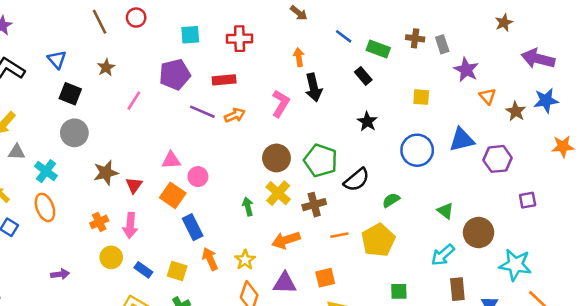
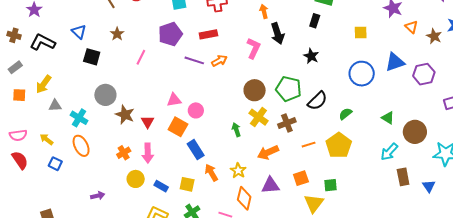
black rectangle: (363, 76) -> (315, 21), turned 64
black star: (367, 122) -> (311, 56), moved
gray circle: (74, 133) -> (105, 95), moved
brown star: (106, 173) -> (125, 115), turned -30
green square: (399, 291) -> (330, 185), moved

